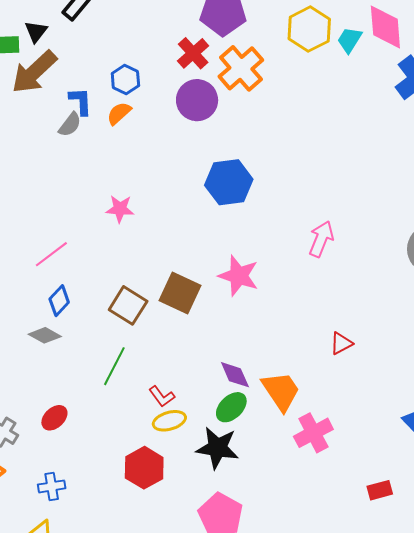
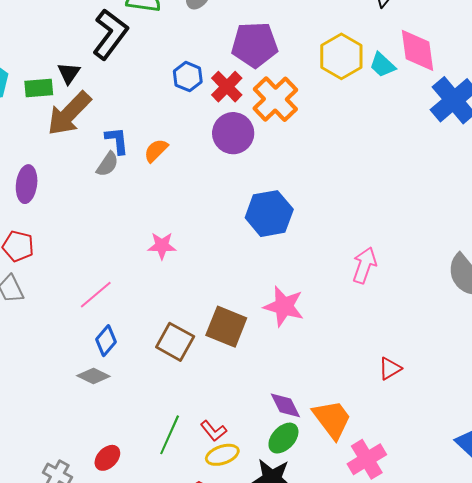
cyan trapezoid: (350, 40) -> (382, 65), turned -76
blue hexagon: (125, 79) -> (188, 77), moved
green line: (114, 366) -> (170, 435), moved

